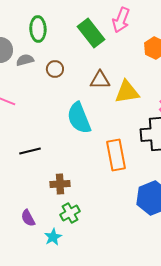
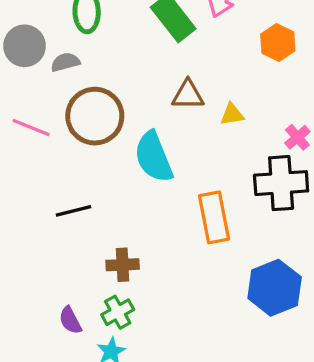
brown circle: (55, 69) -> (95, 116), moved, size x2.0
yellow triangle: (127, 92) -> (232, 114), size x0.6
green cross: (70, 213) -> (118, 312), moved

